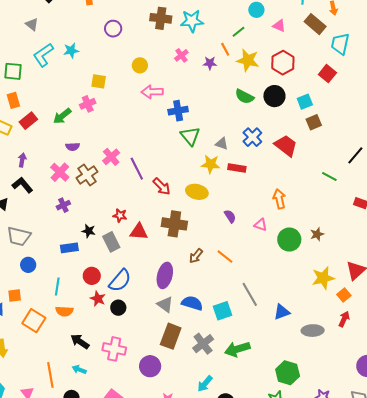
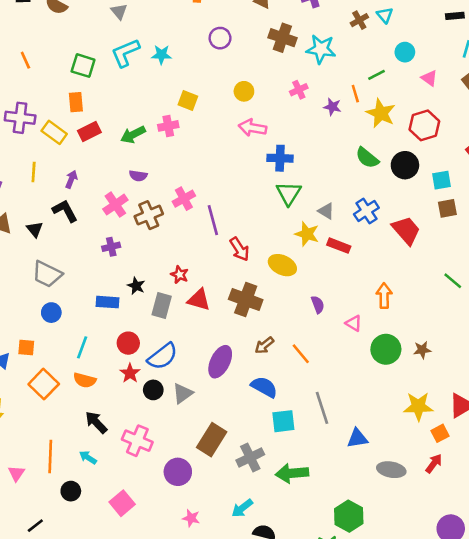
gray rectangle: (111, 242) -> (162, 306), turned 30
blue semicircle: (192, 303) -> (264, 387), moved
gray triangle: (165, 304) -> (183, 393), moved, turned 36

